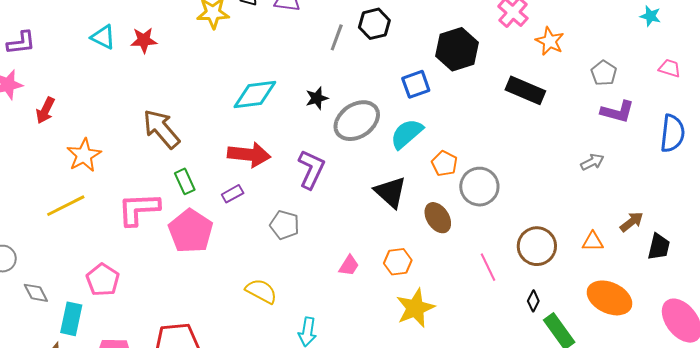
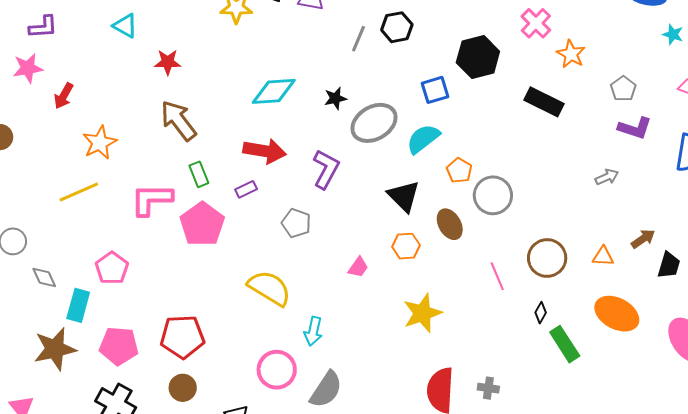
red star: (144, 40) -> (168, 62), moved
orange hexagon: (398, 262) -> (406, 246), moved
yellow semicircle: (261, 291) -> (269, 288), size x1.4

